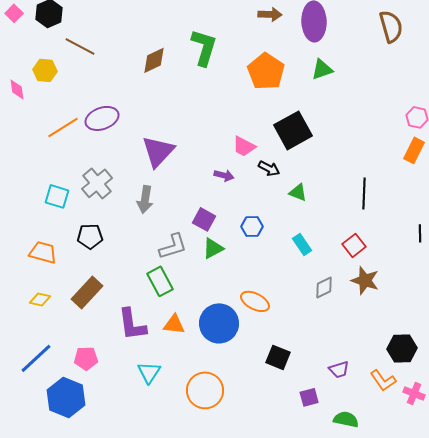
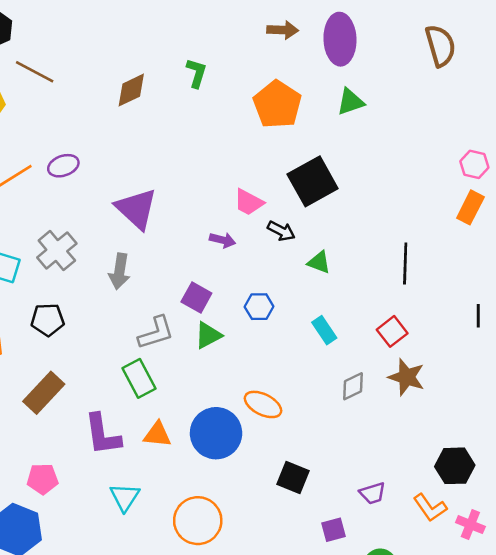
green L-shape: (204, 47) -> (196, 73), size x0.6
purple ellipse: (102, 118) -> (63, 166), size x0.7
purple triangle: (158, 151) -> (136, 209), turned -30

